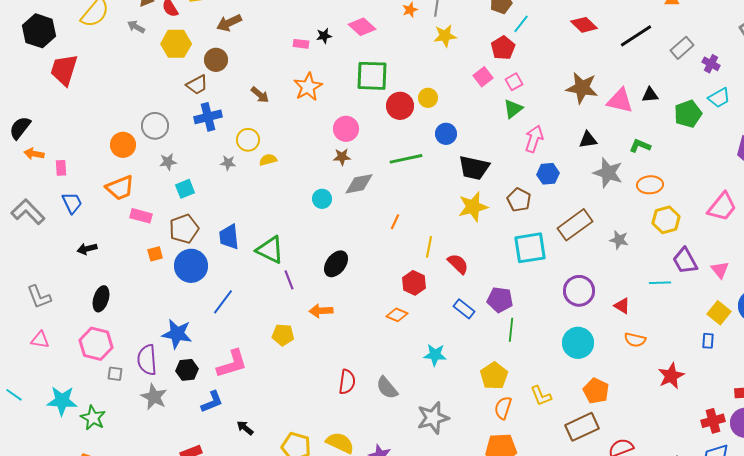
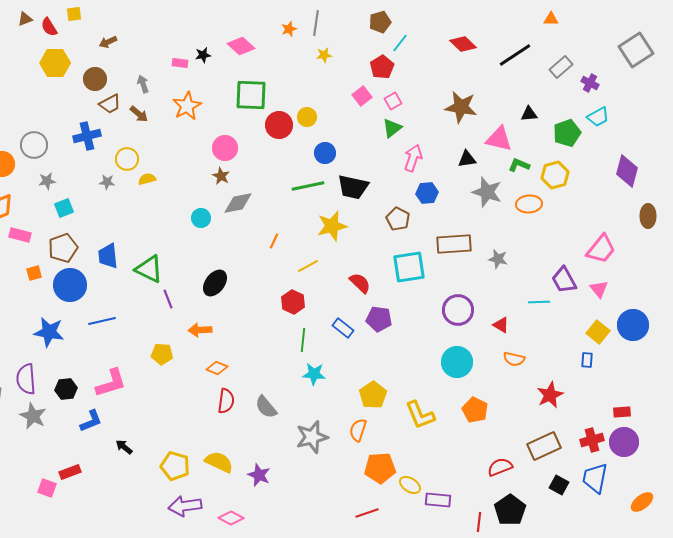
brown arrow: (229, 23) -> (108, 42), size x0.7
gray arrow: (136, 27) -> (143, 84), moved, turned 42
yellow star: (445, 36) -> (324, 55), size x0.7
brown trapezoid: (197, 85) -> (110, 104), moved
pink triangle: (620, 101) -> (499, 139), moved
brown star: (342, 157) -> (221, 176), turned 30
green line: (406, 159) -> (308, 186), moved
yellow star: (473, 207) -> (332, 226), moved
pink trapezoid: (722, 207) -> (601, 249), moved
yellow hexagon: (666, 220) -> (555, 175), moved
brown rectangle: (575, 225) -> (454, 244), turned 32
yellow line: (429, 247) -> (308, 266), turned 50
red semicircle: (458, 264) -> (360, 283), moved
blue line: (223, 302) -> (102, 321), turned 40
orange diamond: (397, 315) -> (217, 368), moved
green line: (511, 330) -> (303, 340), moved
blue star: (177, 334) -> (49, 332), moved
yellow L-shape: (541, 396) -> (420, 415), size x1.4
orange semicircle: (503, 408) -> (358, 430), moved
brown rectangle: (582, 427) -> (544, 446), moved

